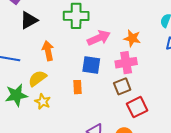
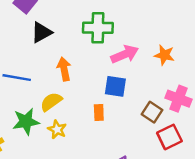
pink cross: (126, 63) -> (179, 99), moved, turned 30
brown square: (122, 86) -> (152, 112), turned -36

